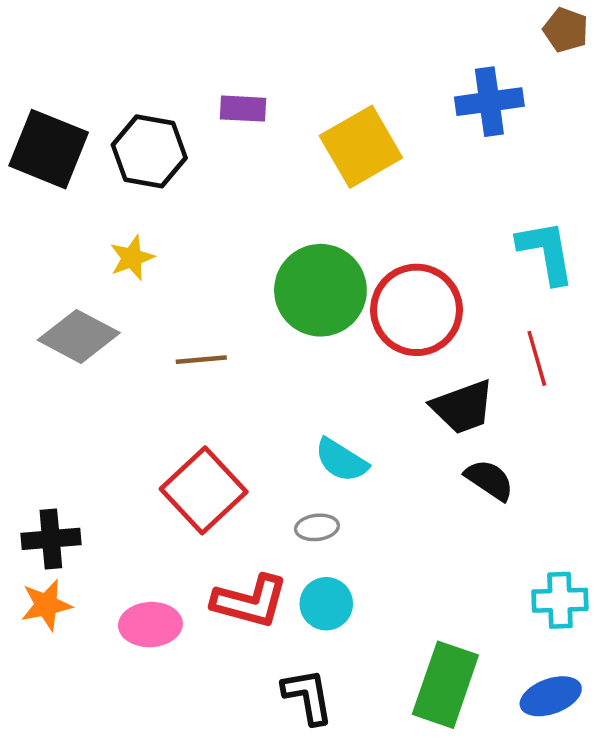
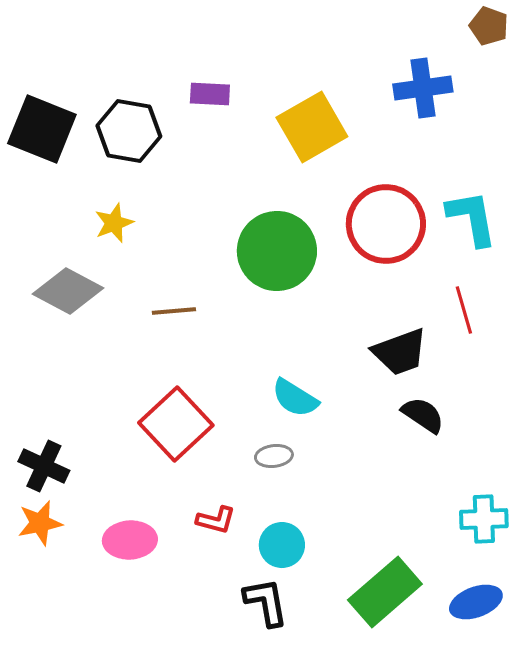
red circle: (416, 310) -> (386, 224), moved
black cross: (51, 539) -> (44, 466), turned 30
red L-shape: (250, 601) -> (216, 520), size x0.6
cyan circle: (326, 604) -> (282, 545), moved
green rectangle: (445, 685) -> (385, 592), turned 30

